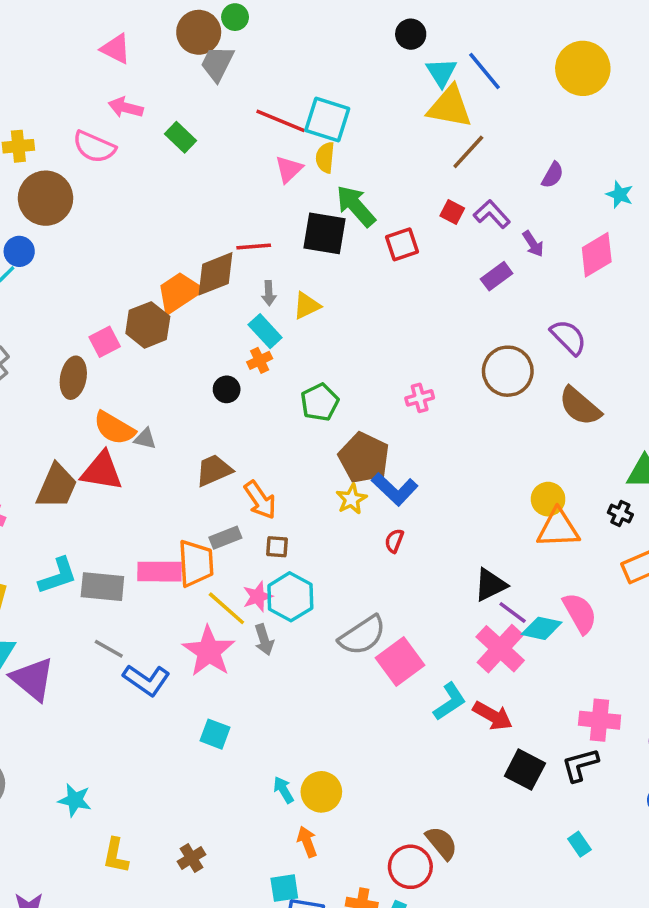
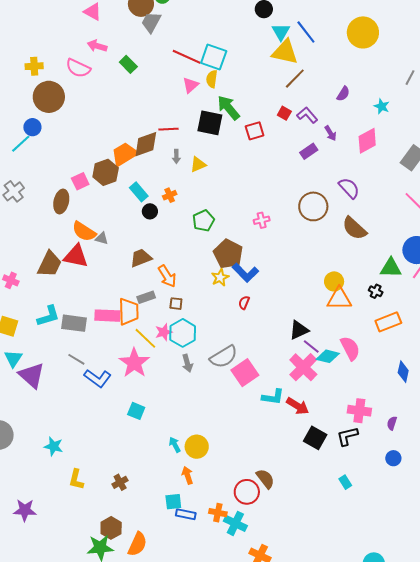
cyan rectangle: (265, 331) -> (139, 192), moved
gray arrow: (264, 640) -> (187, 363), moved
cyan L-shape: (450, 702) -> (273, 397), turned 40

